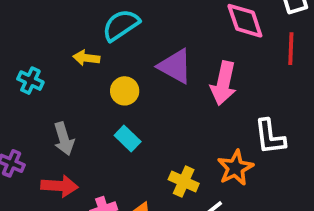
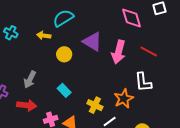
red line: (291, 49) -> (149, 52), moved, turned -66
cyan cross: (30, 81) -> (11, 33), moved
cyan rectangle: (128, 138) -> (64, 90), moved
gray arrow: (64, 139) -> (30, 79), turned 42

